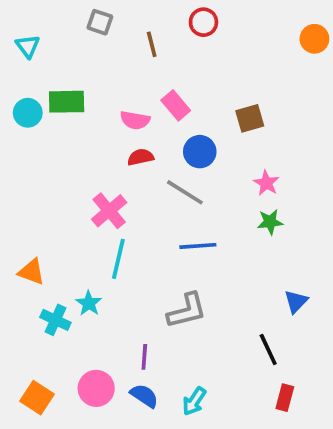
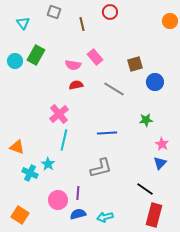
cyan triangle: (28, 46) -> (23, 23), moved
green rectangle: (67, 102) -> (36, 55), turned -60
blue circle: (200, 152) -> (155, 82), moved
pink star: (266, 183) -> (162, 144), moved
gray line: (185, 192) -> (114, 89), moved
black line: (268, 350) -> (145, 189), turned -30
pink circle: (96, 388) -> (58, 200), moved
blue semicircle: (144, 396) -> (78, 214), turned -49
red rectangle: (285, 398) -> (154, 215), size x1.6
cyan arrow: (194, 401) -> (105, 217), turned 42

